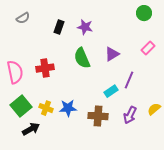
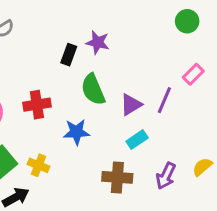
black rectangle: (59, 27) -> (69, 55), moved
purple triangle: (112, 54) -> (131, 105), moved
purple line: (129, 80) -> (164, 100), moved
blue star: (68, 108) -> (76, 132), moved

